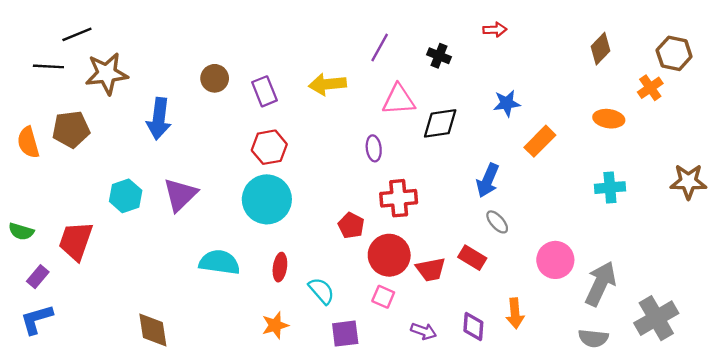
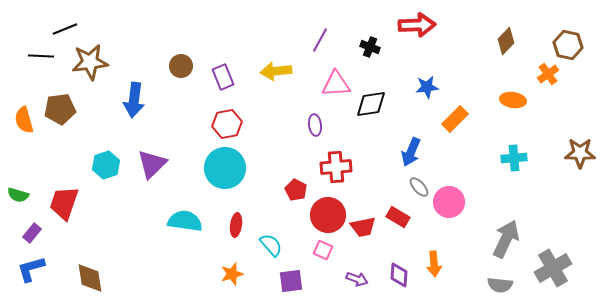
red arrow: (495, 30) -> (417, 25), size x1.8
pink circle: (555, 260) -> (449, 202), moved
brown diamond: (153, 330) -> (90, 278), moved

